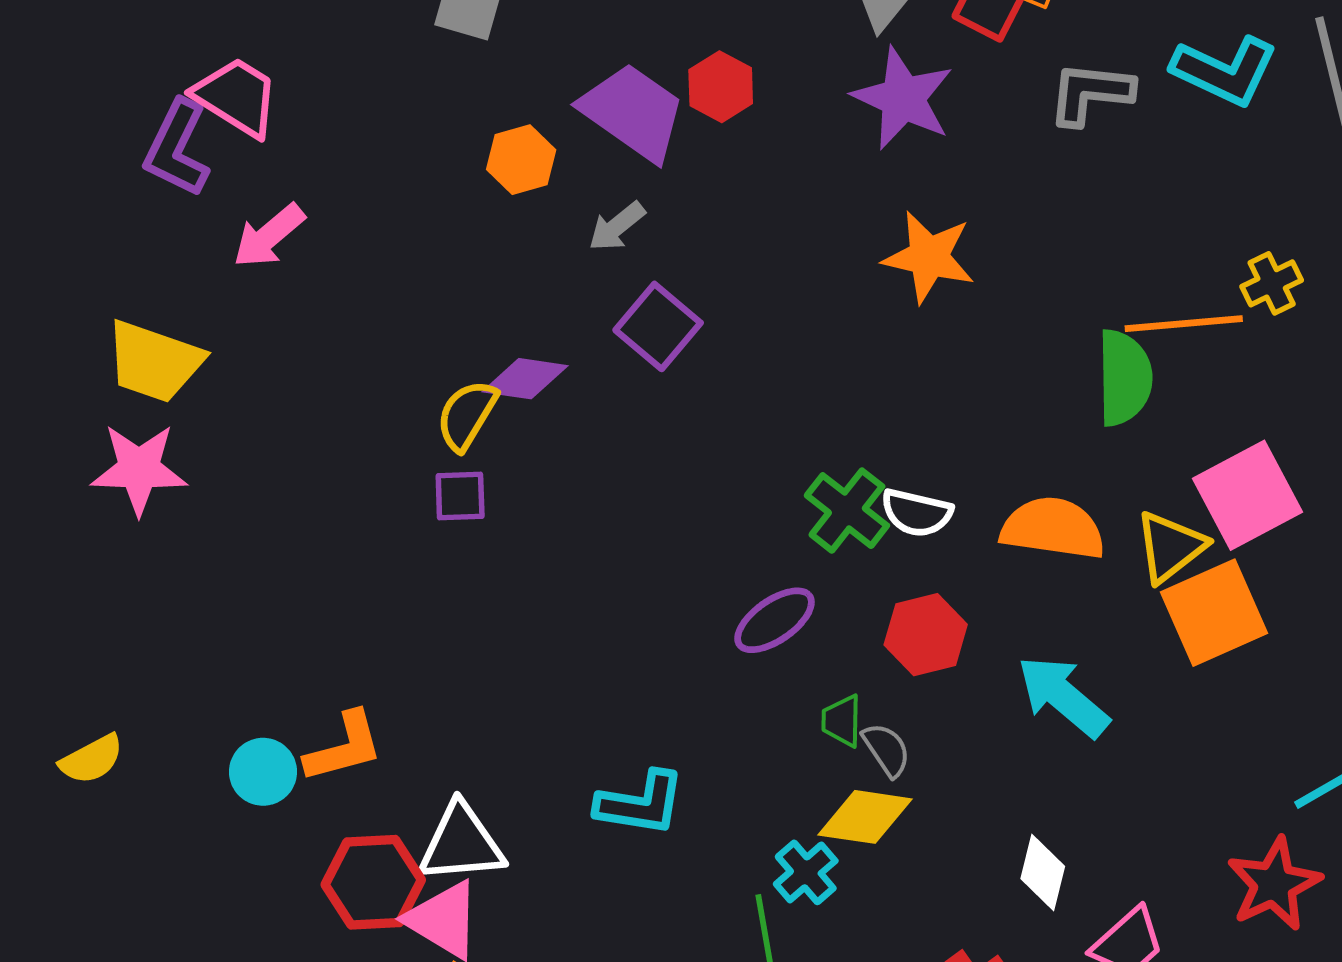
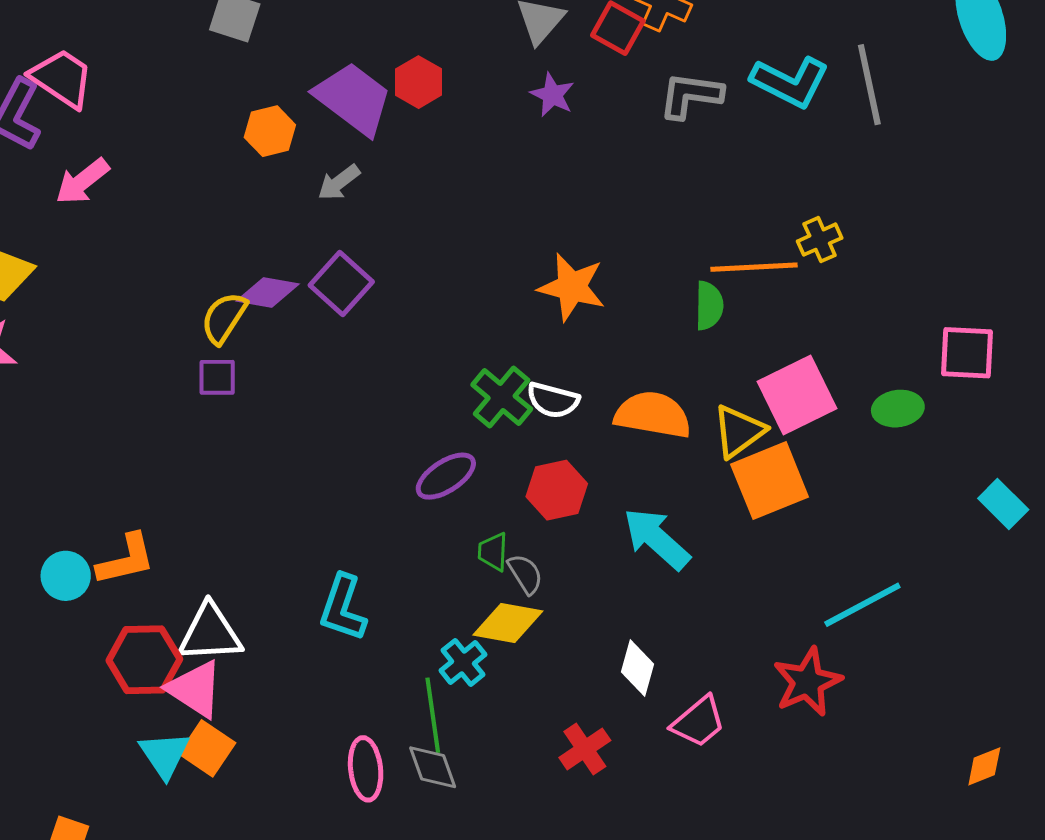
purple star: (903, 98) -> (552, 95), size x0.6
orange star: (929, 257) -> (572, 287), moved
purple square: (658, 326) -> (341, 283), moved
green semicircle: (1124, 378) -> (709, 306), size x0.7
cyan L-shape: (640, 803) -> (343, 608), turned 98

